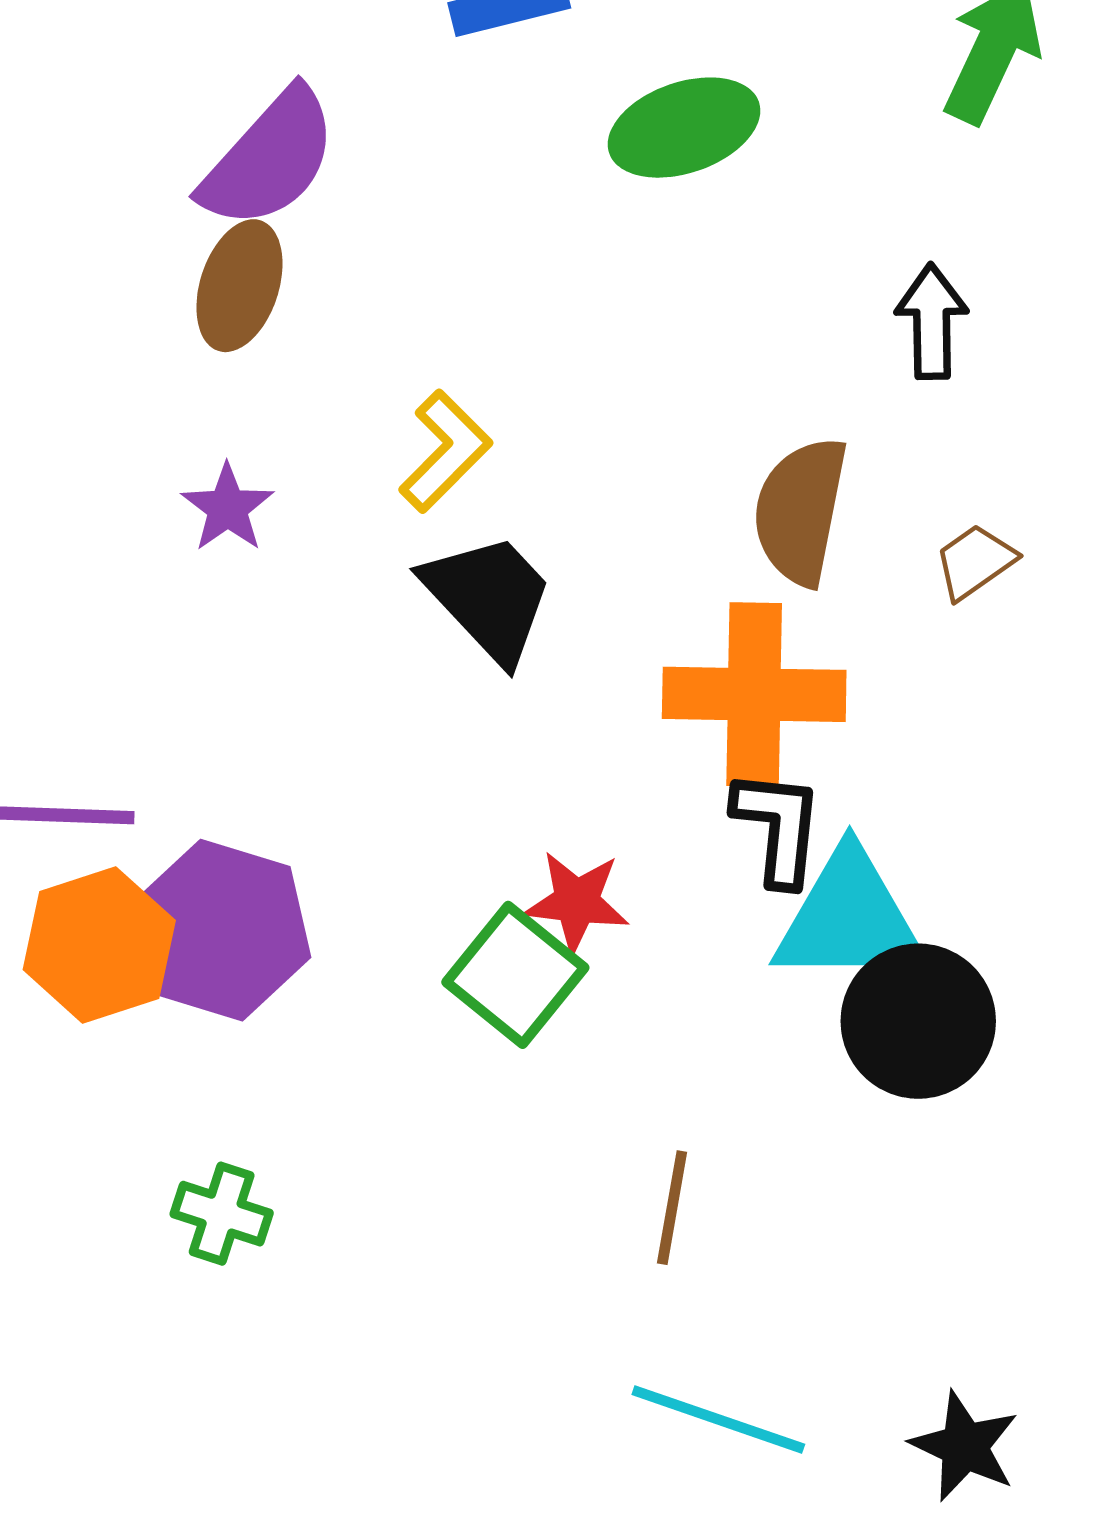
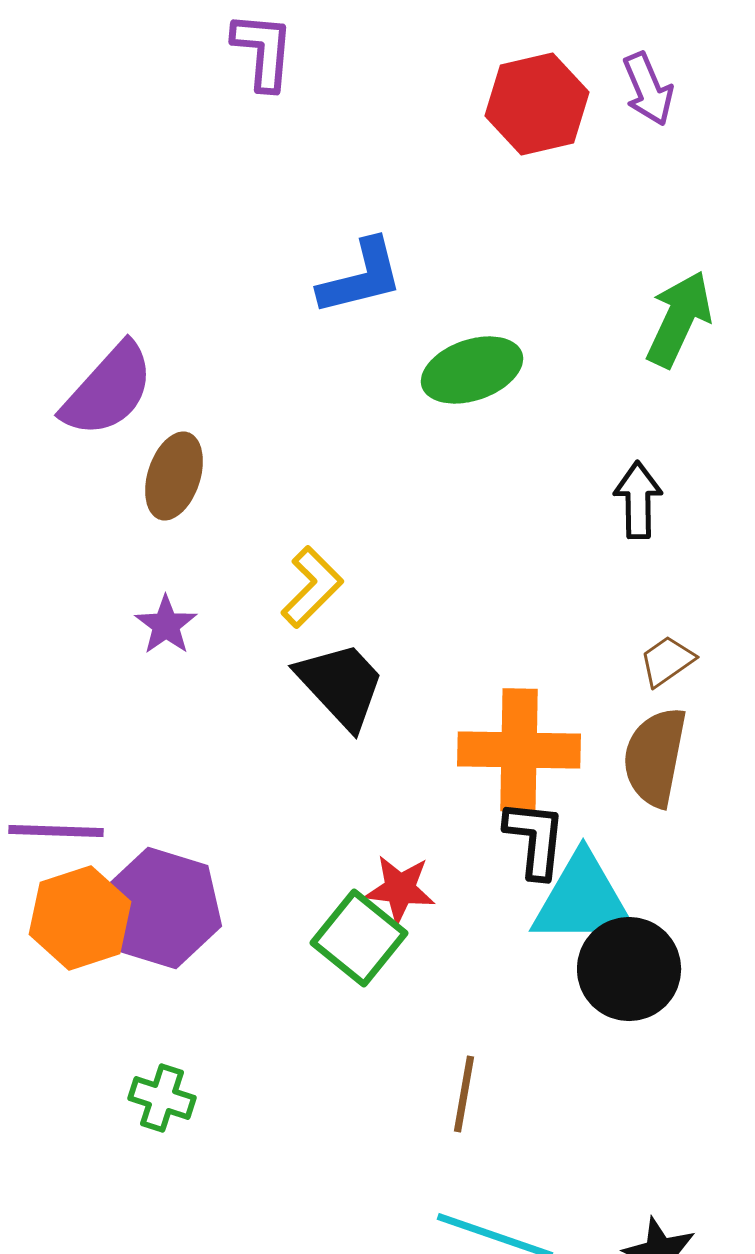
purple semicircle: (269, 159) -> (108, 390), moved
brown semicircle: (800, 511) -> (655, 757), moved

